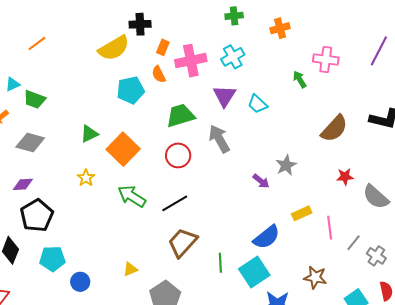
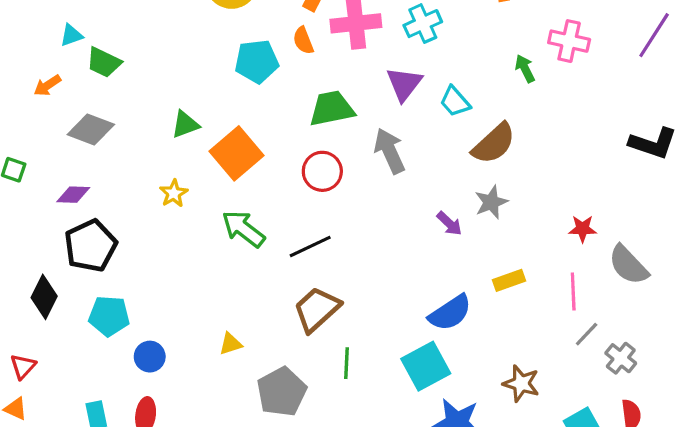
brown semicircle: (334, 129) -> (494, 144), moved
pink line: (330, 228) -> (573, 291), moved
green line: (220, 263) -> (346, 363), moved

